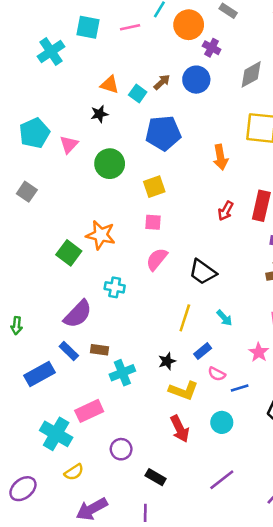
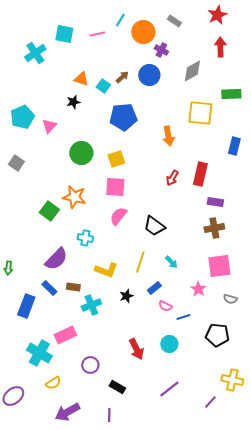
green circle: (110, 164) -> (81, 153), moved
pink square: (153, 222) -> (115, 187), size x1.5
blue rectangle: (40, 374) -> (26, 306), turned -40
yellow L-shape: (184, 391) -> (106, 270), moved

